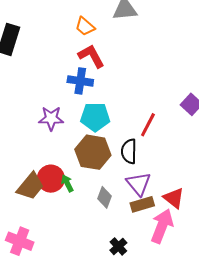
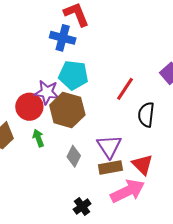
purple star: (51, 118) -> (47, 92), moved
black semicircle: (129, 151) -> (146, 115), moved
red circle: (51, 179) -> (29, 107), moved
pink arrow: (162, 226) -> (128, 191), turned 36

